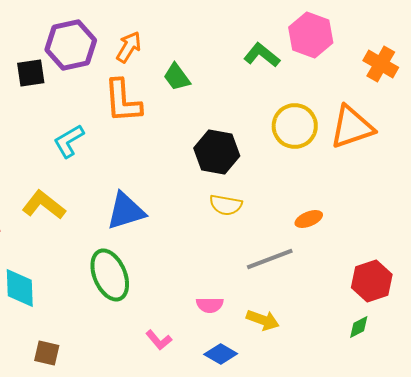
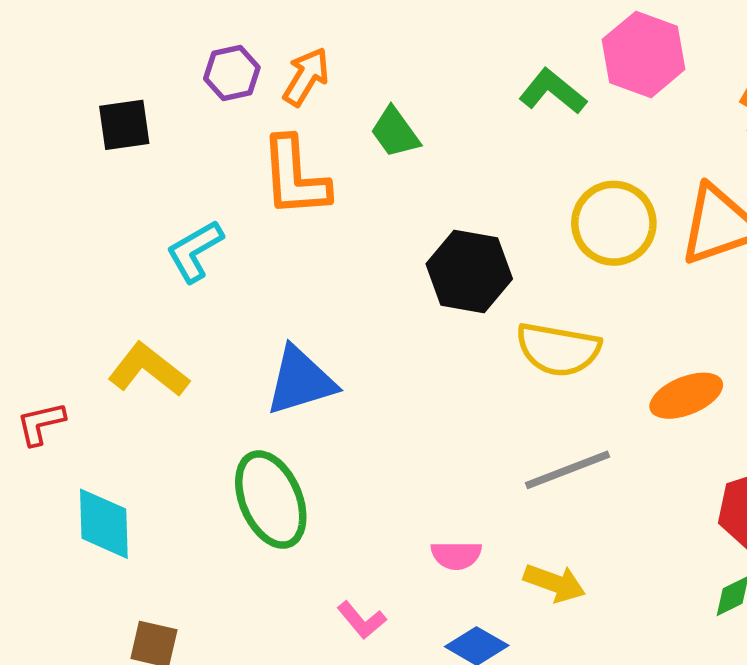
purple hexagon: (71, 45) -> (232, 73), moved, size x0.6
yellow semicircle: (226, 205) -> (558, 349), moved, size x1.4
orange ellipse: (309, 219) -> (686, 396), moved, size x1.4

